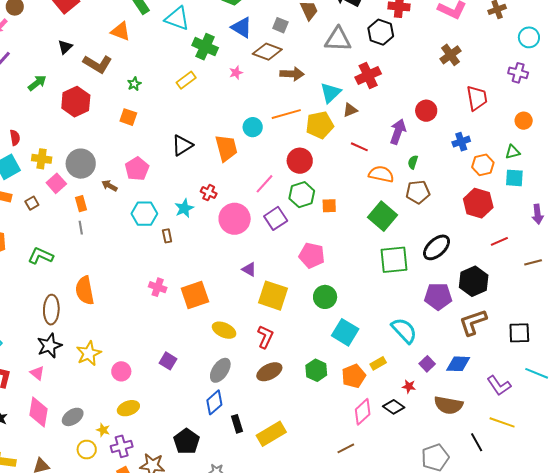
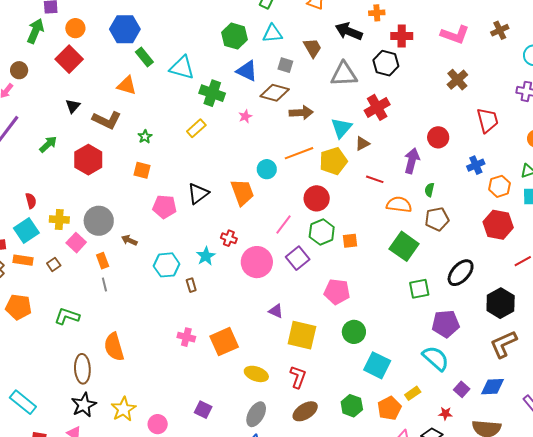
pink pentagon: (137, 169) -> (165, 207), moved, turned -30
green square: (394, 260) -> (419, 289), size x0.7
purple pentagon: (438, 296) -> (446, 324), moved

